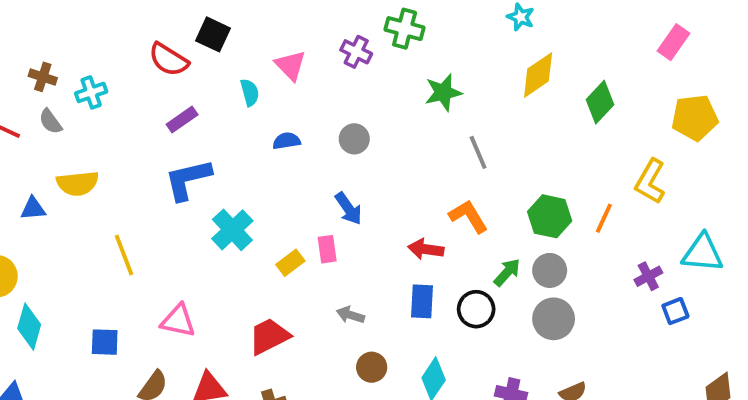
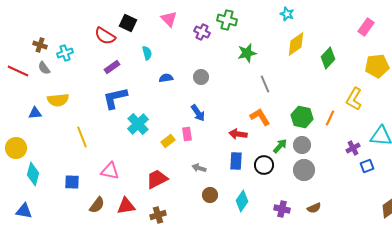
pink triangle: (290, 65) -> (169, 19), moved

